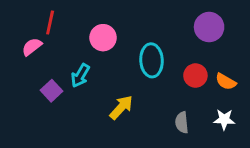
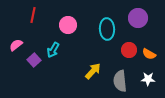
pink semicircle: (32, 47) -> (16, 45), moved
cyan ellipse: (152, 60) -> (107, 29), moved
yellow arrow: (121, 107) -> (93, 71), moved
gray semicircle: (182, 122) -> (120, 81), size x1.5

